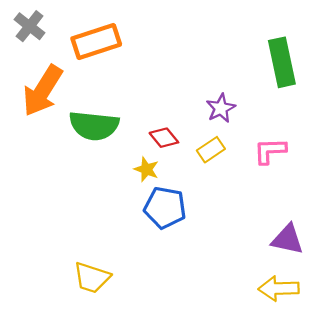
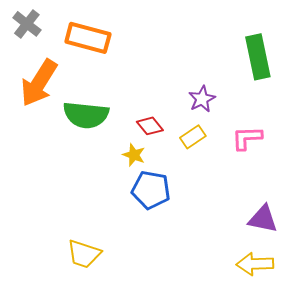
orange rectangle: (96, 42) -> (88, 38), turned 33

